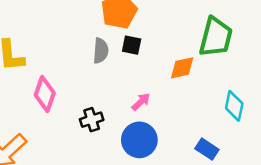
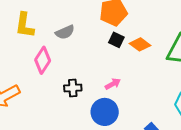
gray semicircle: (101, 51) -> (65, 32), moved, turned 48
orange diamond: (182, 68) -> (140, 44), moved, turned 35

